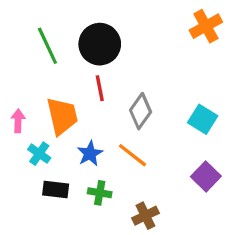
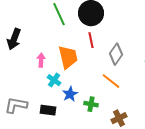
blue star: (90, 154) -> (70, 94), moved
black rectangle: (56, 189) -> (48, 110), moved

